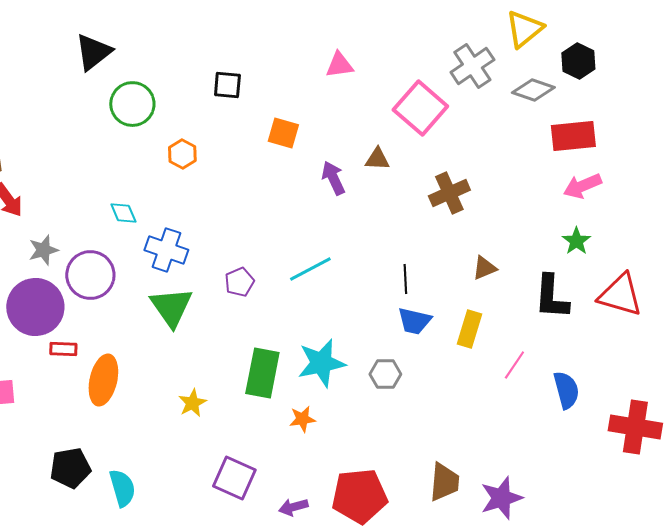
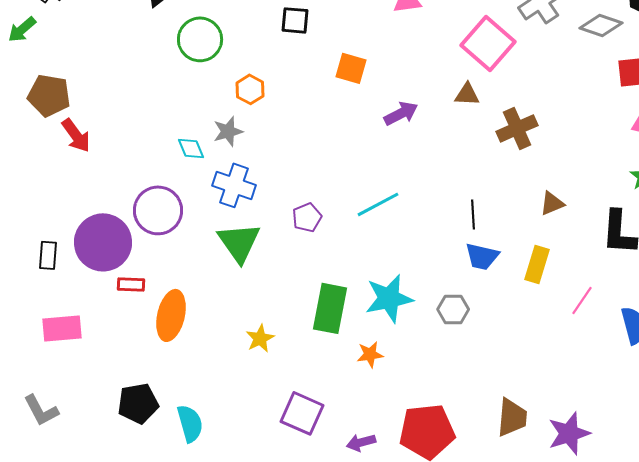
brown triangle: (377, 159) -> (467, 94), moved
purple arrow: (333, 178) -> (401, 113), turned 88
gray star: (43, 250) -> (228, 131), moved

